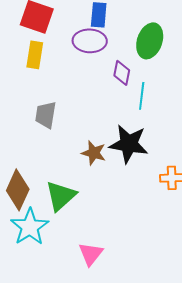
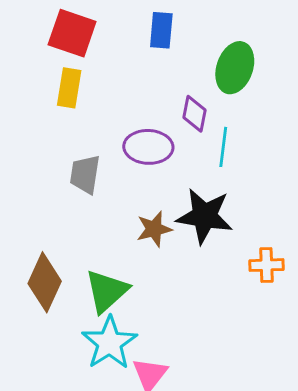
purple ellipse: (90, 41) -> (148, 147), moved
brown star: (94, 153) -> (154, 229), turned -30
cyan star: (30, 227) -> (109, 343), moved

